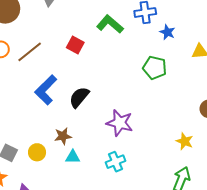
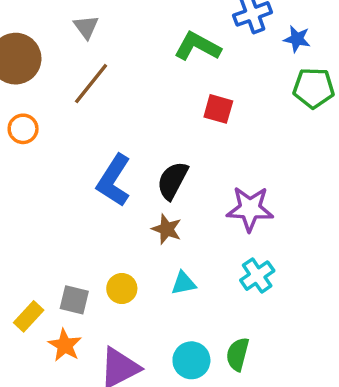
red square: (75, 45) -> (218, 109), moved
brown line: (30, 52) -> (91, 84), moved
green pentagon: (155, 68) -> (314, 88), moved
brown star: (63, 136) -> (167, 229), moved, turned -30

